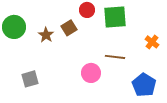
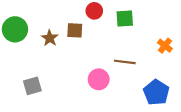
green square: (115, 17) -> (125, 18), size x0.7
brown square: (69, 28) -> (75, 30), turned 35

